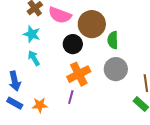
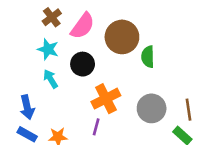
pink semicircle: (60, 15) -> (83, 26), turned -75
black circle: (73, 44) -> (83, 64), moved
gray circle: (116, 69) -> (152, 108), moved

